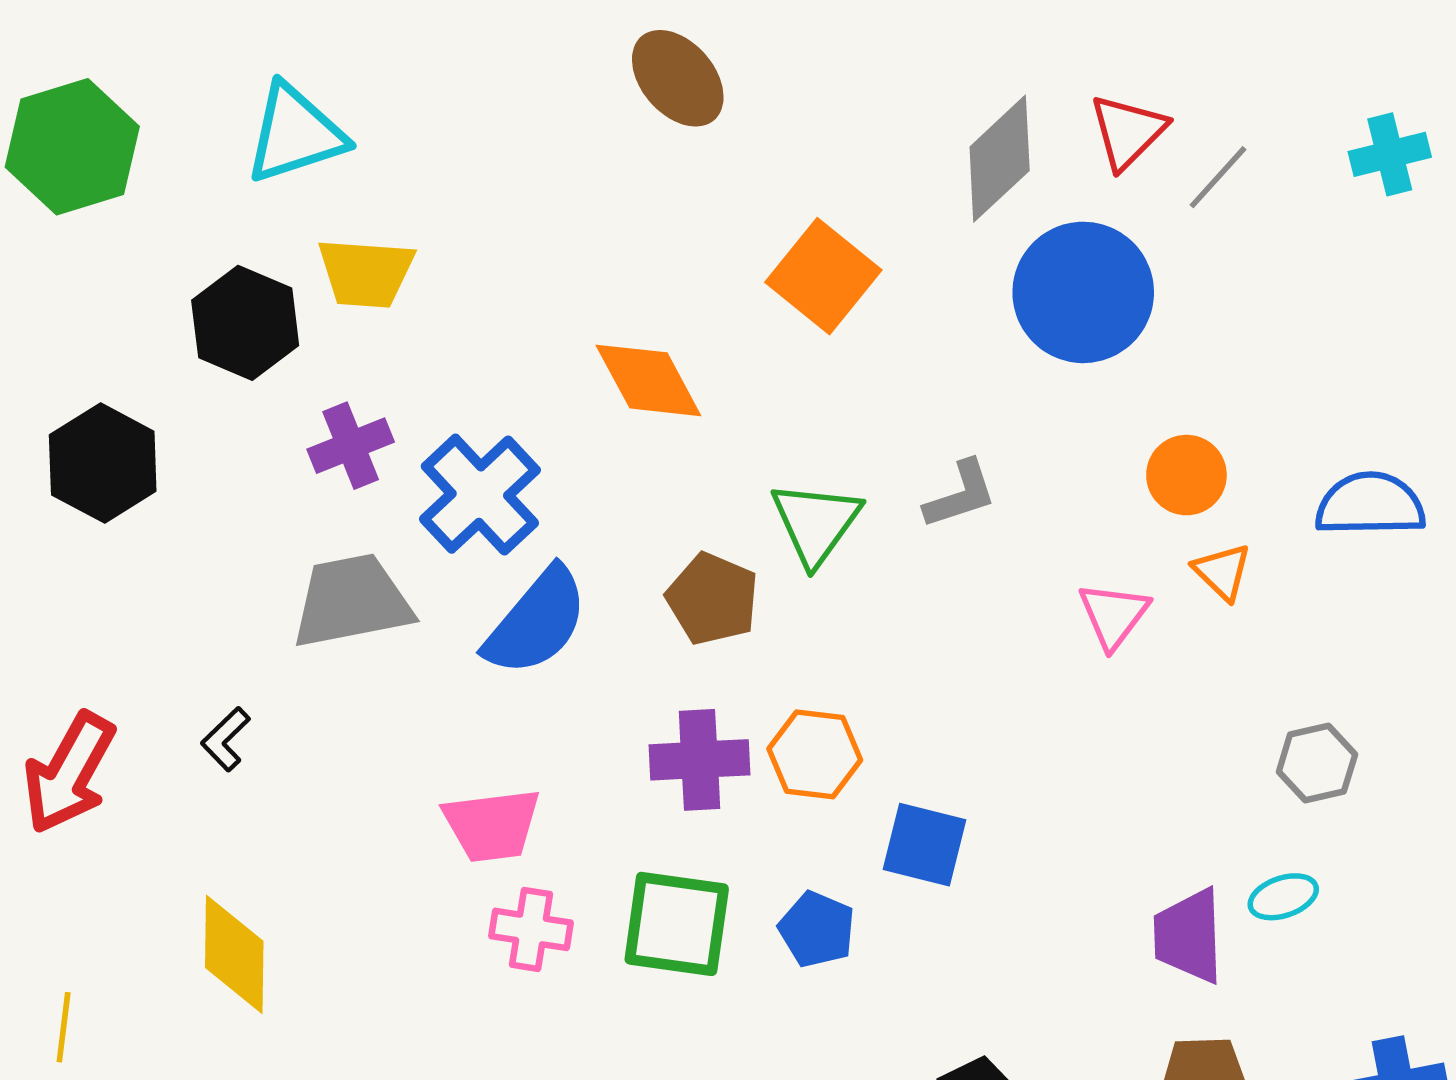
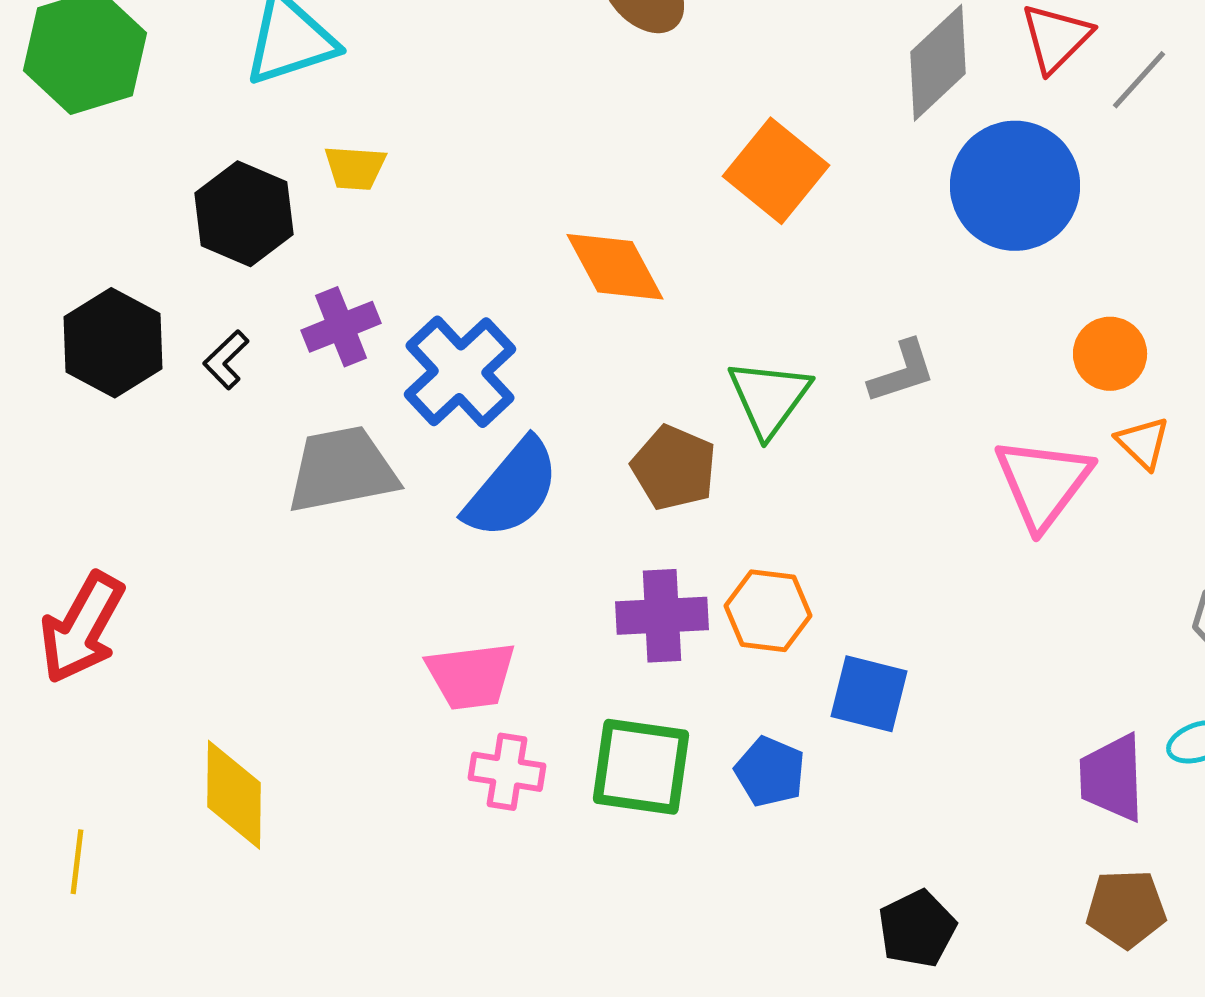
yellow trapezoid: (366, 273) -> (355, 168), size x0.7
pink triangle: (1114, 615) -> (1043, 483), size x1.5
black L-shape: (226, 739) -> (226, 360), moved

